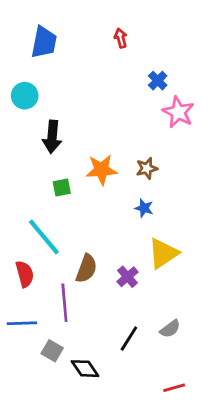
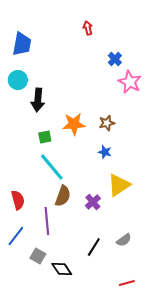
blue trapezoid: (44, 42) -> (22, 44), moved
cyan circle: (25, 96) -> (18, 80), moved
cyan line: (44, 237) -> (52, 167), moved
blue line: (22, 323) -> (16, 236), turned -50

